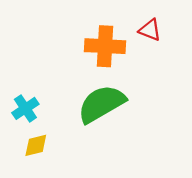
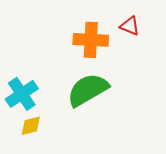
cyan cross: (25, 108) -> (22, 94), size x1.4

